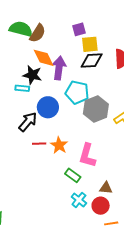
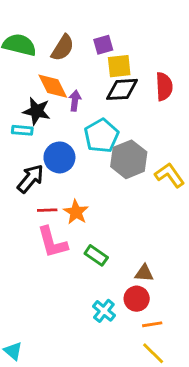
brown semicircle: (38, 33) -> (63, 48), moved
purple arrow: (59, 68) -> (75, 101), size x0.6
cyan pentagon: (77, 92) -> (101, 136), turned 30
pink L-shape: (87, 155) -> (52, 242), moved, turned -30
cyan cross: (79, 200) -> (104, 311), moved

